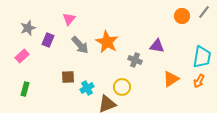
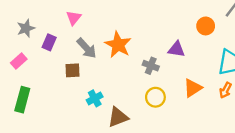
orange circle: (182, 16) -> (206, 26), moved
brown square: (68, 77) -> (73, 70), moved
yellow circle: (122, 87) -> (155, 97), moved
green rectangle: (25, 89) -> (22, 100), size x1.5

